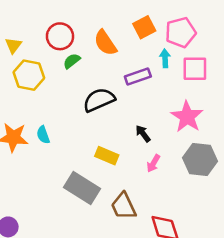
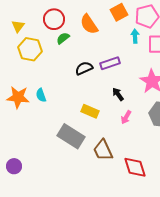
purple rectangle: (138, 76) -> (110, 63), moved
black semicircle: (99, 100) -> (84, 68), size x0.7

